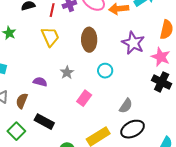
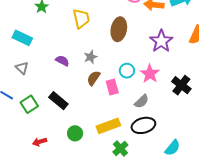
pink star: (161, 57) -> (150, 74), moved
cyan circle: (105, 71) -> (127, 71), moved
pink rectangle: (84, 98) -> (112, 87), moved, turned -63
brown semicircle: (22, 101) -> (94, 78), moved

